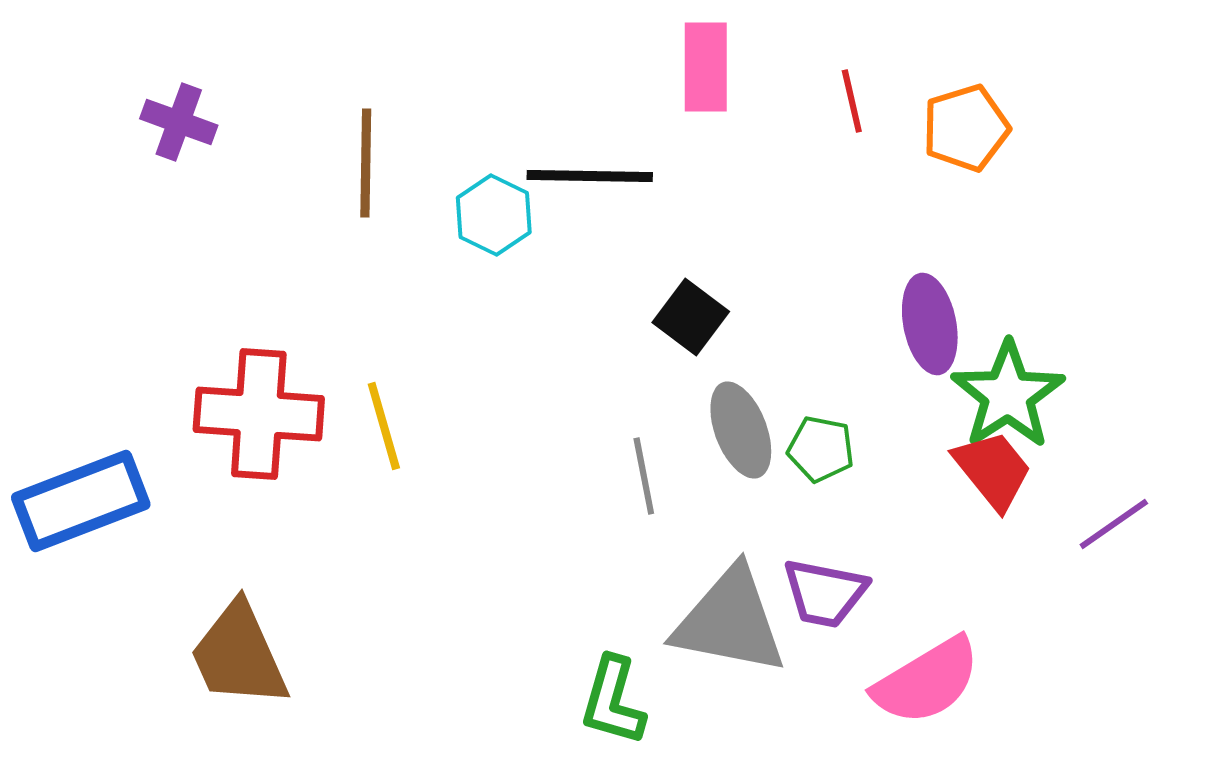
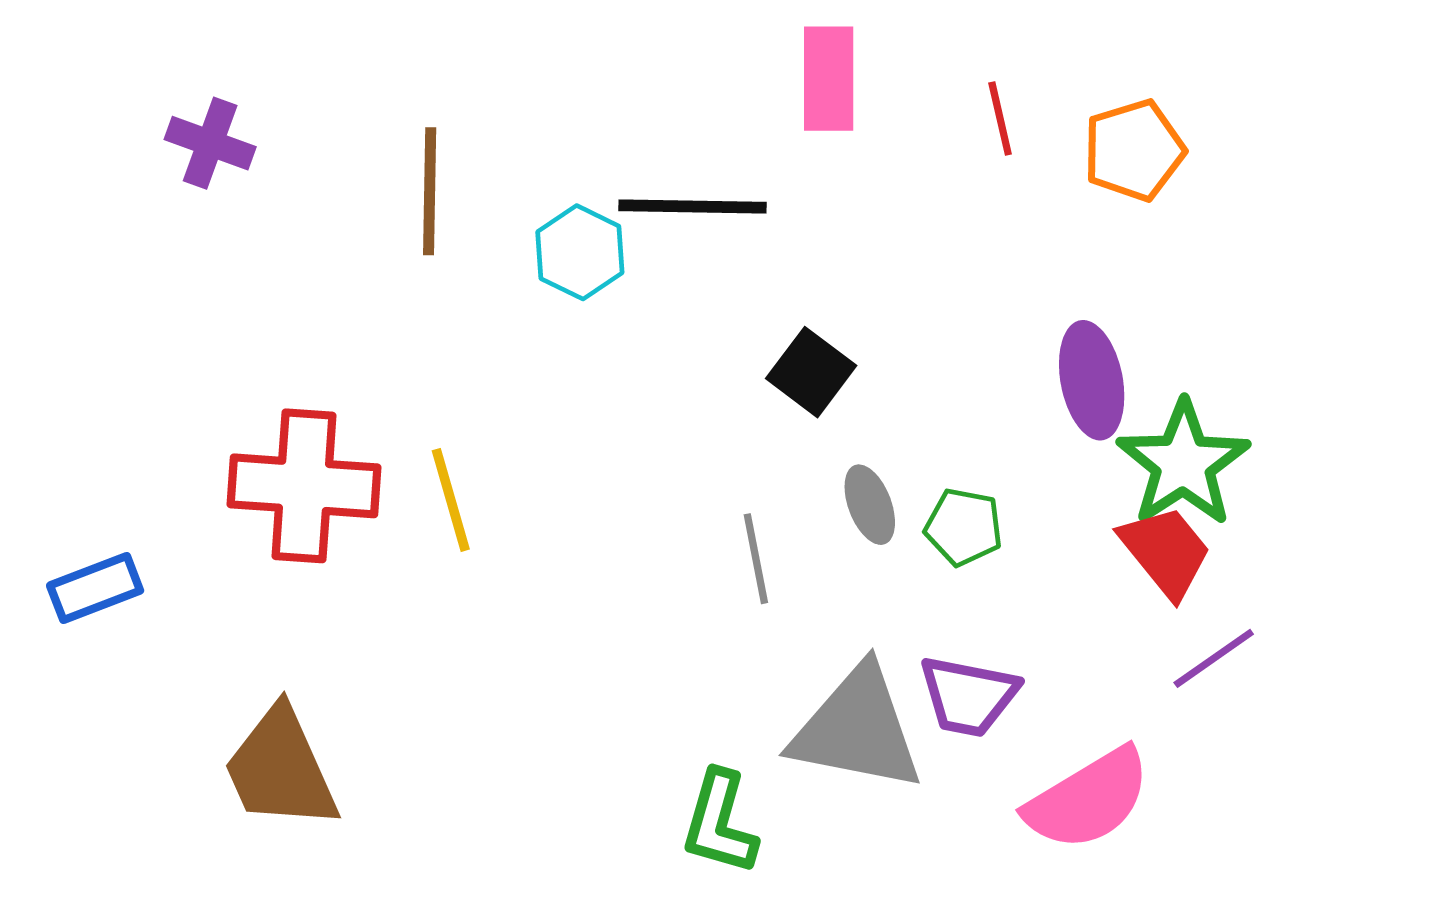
gray ellipse: (741, 430) -> (870, 505), size x0.7
blue rectangle: (81, 501) -> (95, 588), size x0.6
purple line: (1114, 524) -> (1214, 658), moved

